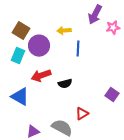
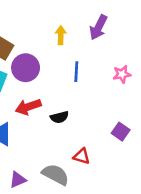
pink star: (113, 28) -> (122, 74), moved
yellow arrow: (64, 31) -> (61, 35), moved, turned 96
red triangle: (82, 114) -> (82, 156), turned 48

